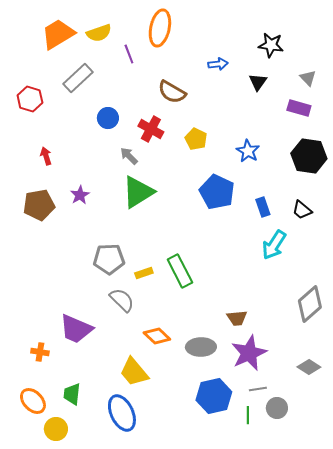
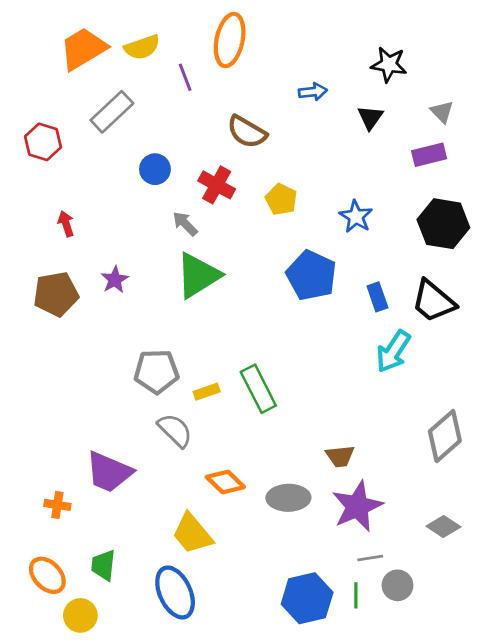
purple rectangle: (299, 108) -> (429, 155), turned -30
black trapezoid: (302, 210) -> (433, 301), size x1.6
blue hexagon: (214, 396) -> (307, 598), moved

